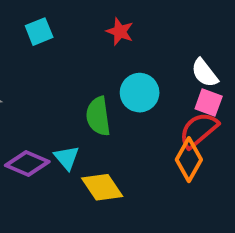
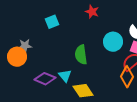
cyan square: (39, 32) -> (52, 22), moved
cyan circle: (140, 93) -> (113, 42), moved

